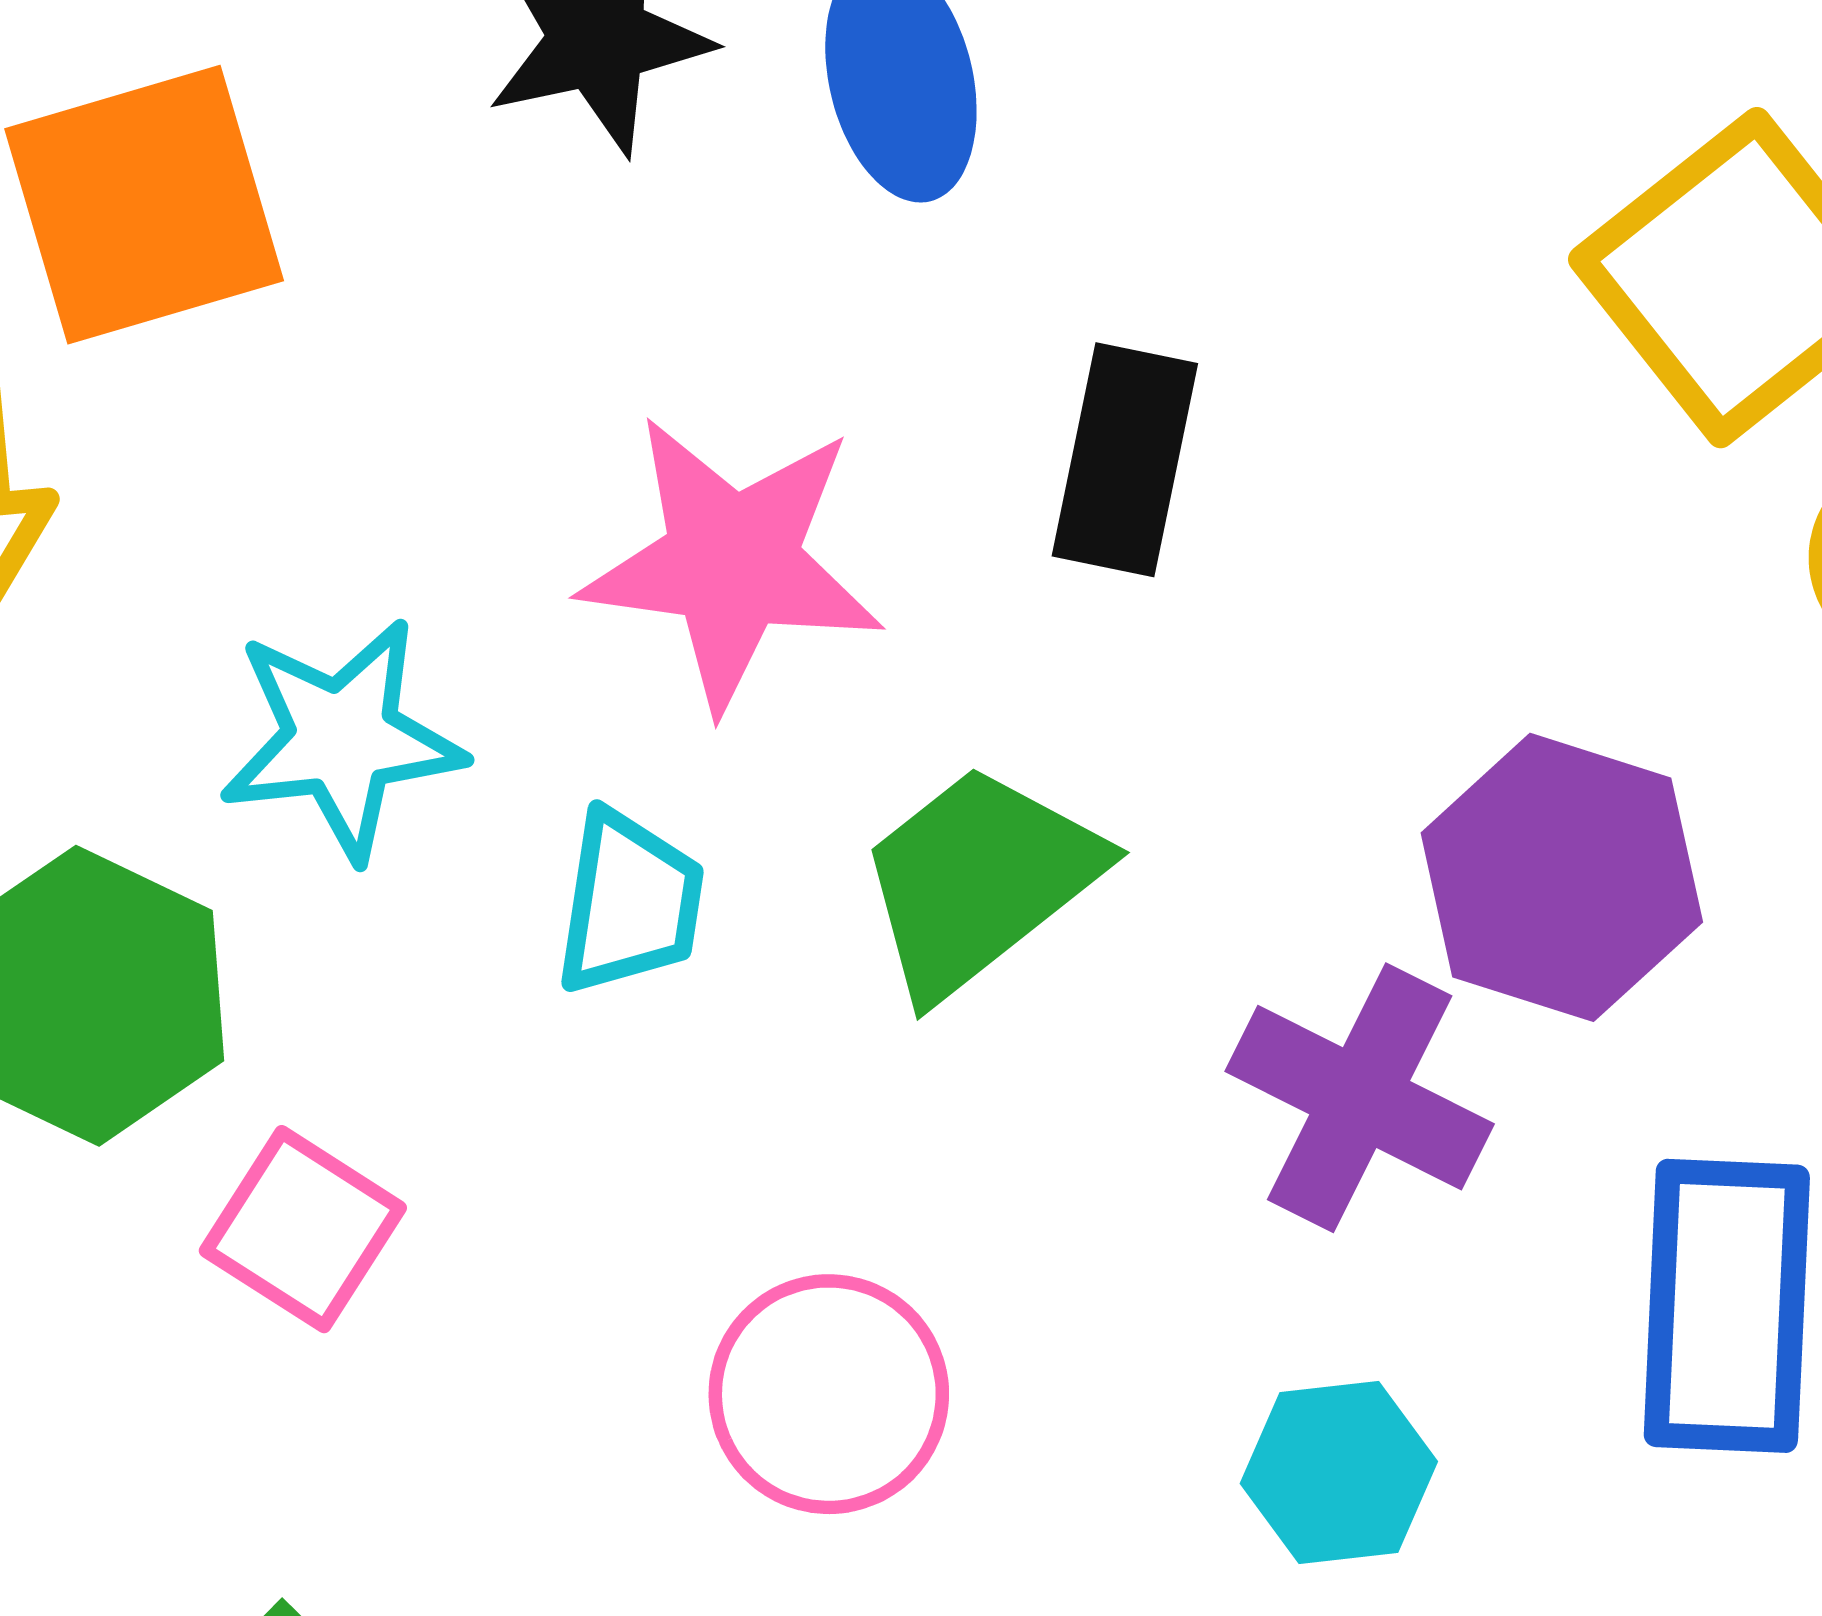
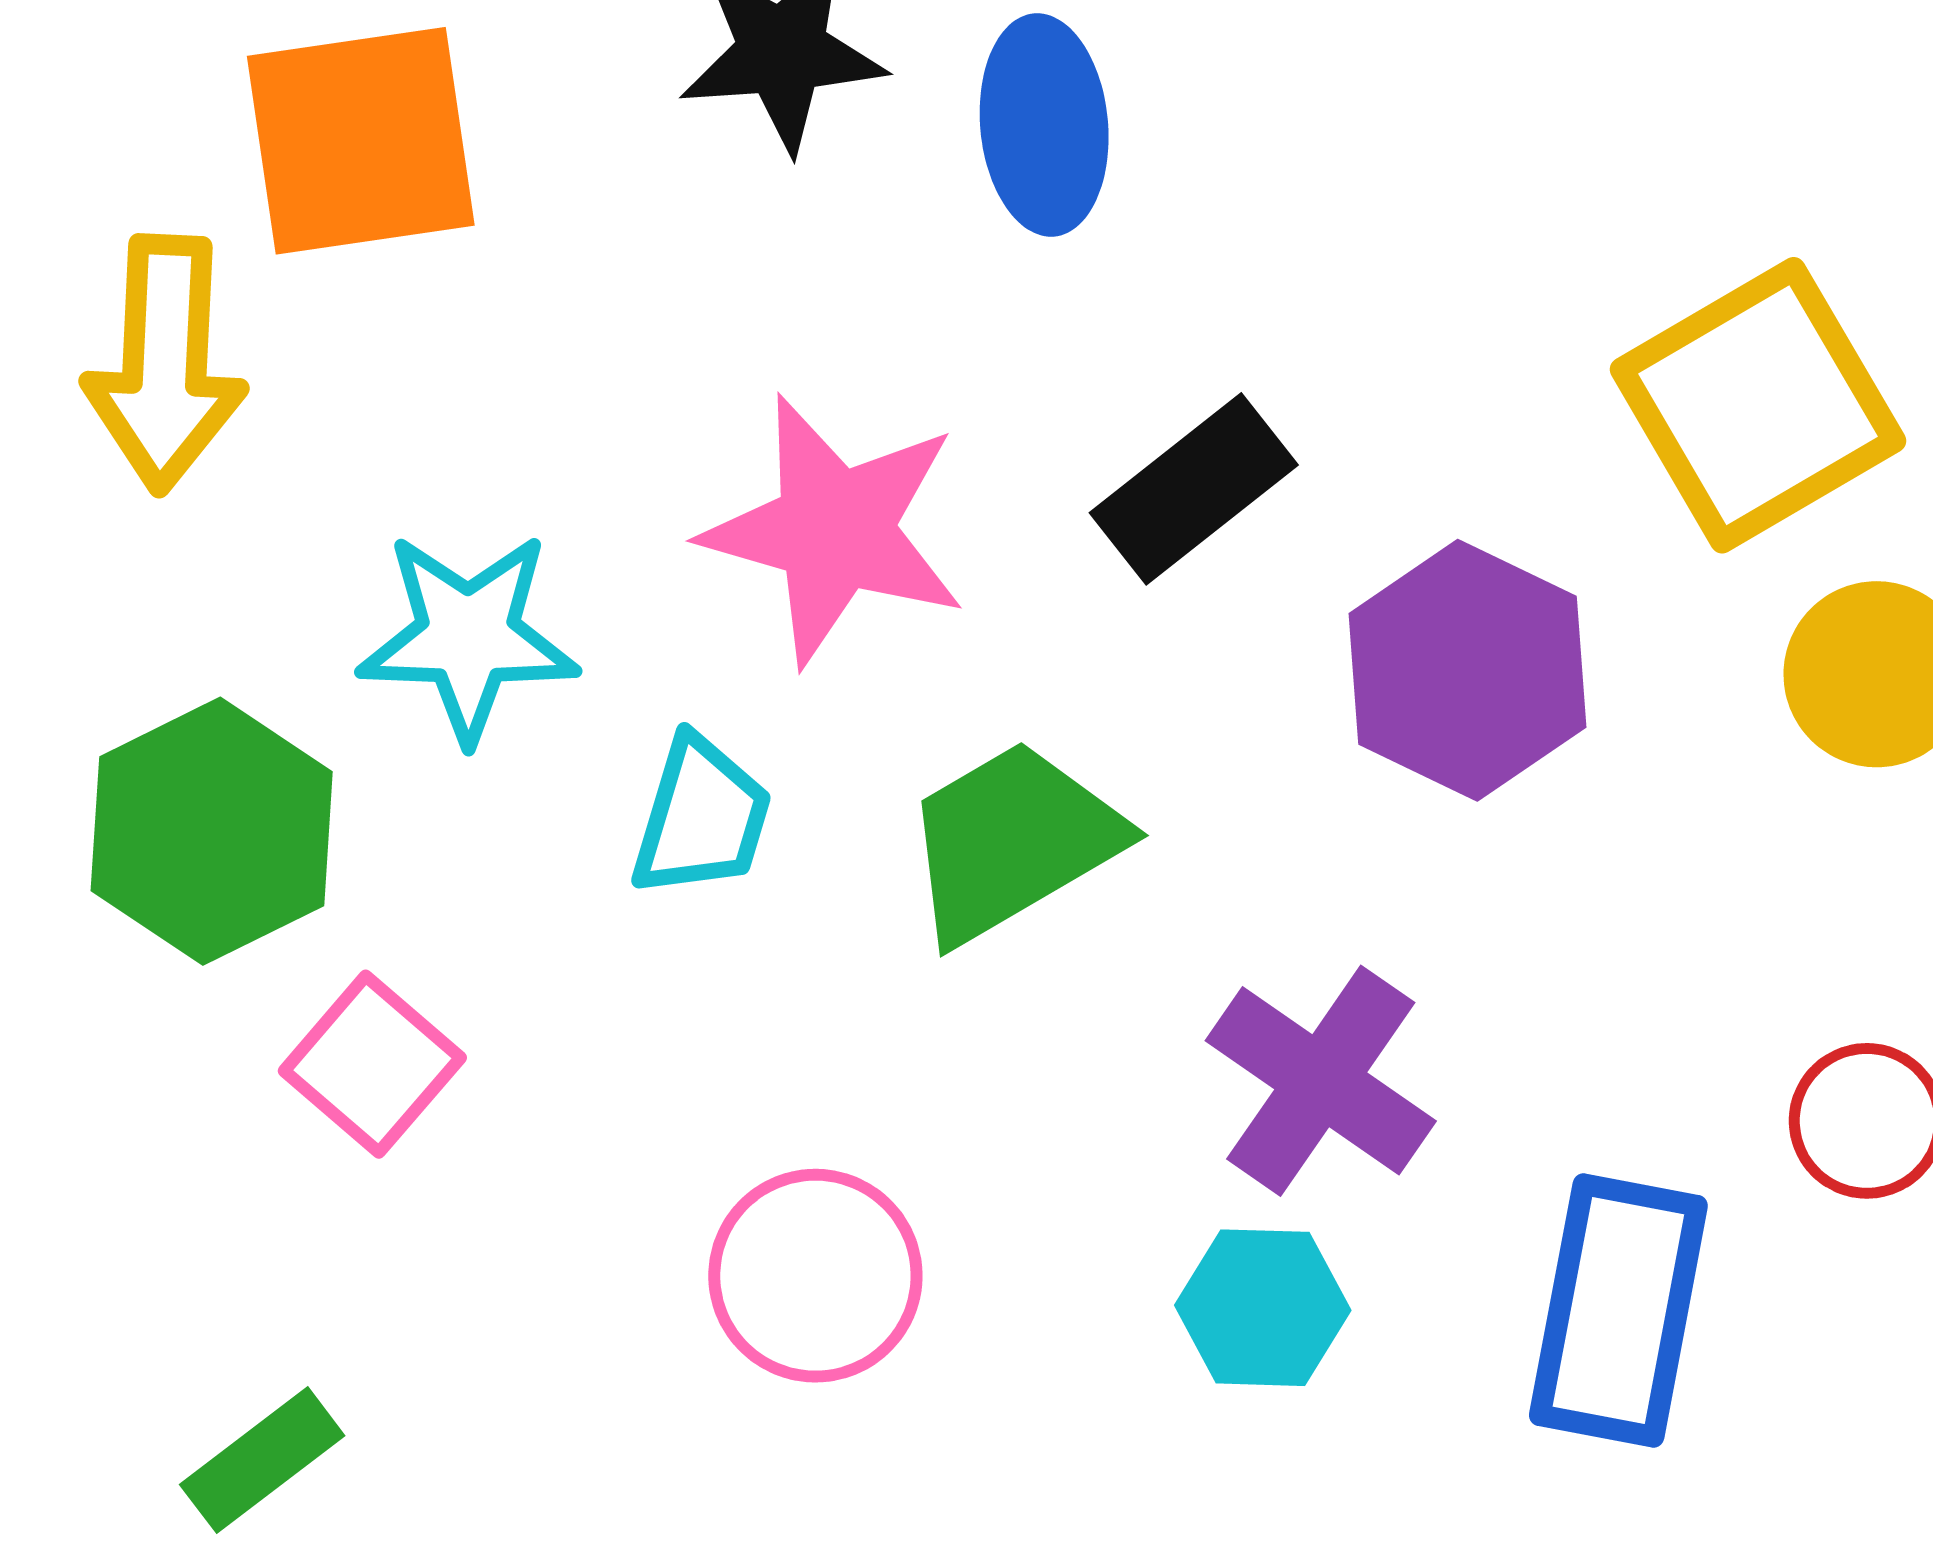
black rectangle: (1125, 460) -> (1194, 489), turned 32
purple hexagon: (1562, 877) -> (1467, 670), moved
cyan hexagon: (1339, 1472) -> (1263, 1308), moved

